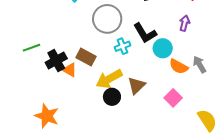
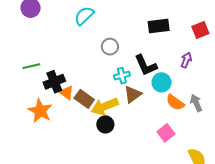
gray circle: (107, 19) -> (110, 47), size x0.6
brown rectangle: (86, 57) -> (84, 99), moved
brown triangle: (136, 86) -> (133, 94), moved
orange star: (47, 116) -> (40, 111), moved

